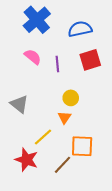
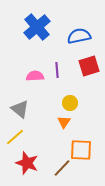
pink semicircle: (33, 57) -> (35, 76), moved, turned -42
yellow line: (43, 137) -> (15, 137), moved

